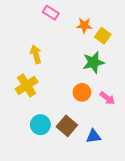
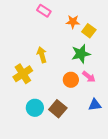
yellow arrow: (36, 54) -> (42, 55), moved
pink arrow: (107, 98) -> (89, 77), moved
blue triangle: (93, 136) -> (95, 105), moved

